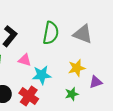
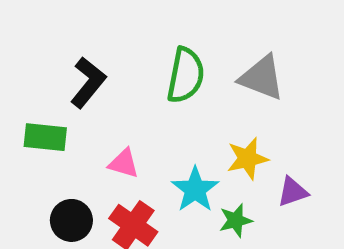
pink triangle: (25, 60) -> (124, 163), moved
cyan star: (42, 75) -> (195, 189), moved, turned -30

